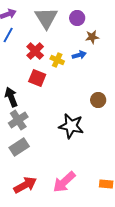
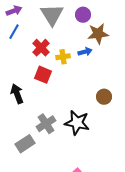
brown star: (92, 37) -> (98, 34), size x1.5
yellow cross: (57, 60) -> (63, 57), turned -32
gray cross: (18, 120) -> (46, 124), moved

